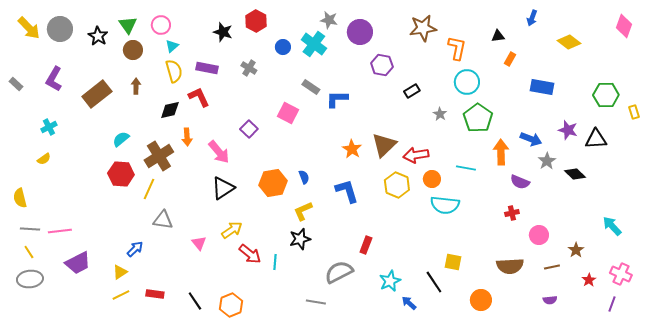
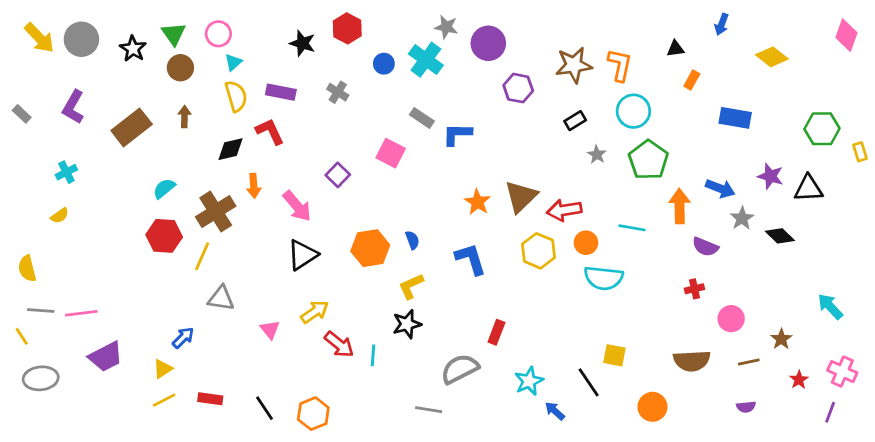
brown star: (423, 28) -> (574, 65), moved
black rectangle: (412, 91) -> (575, 121), moved
yellow line: (29, 252) -> (22, 336), moved

